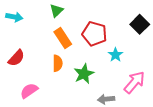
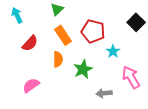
cyan arrow: (14, 17) -> (17, 15), turned -126
red semicircle: (16, 58) -> (30, 43), moved
pink arrow: (134, 82) -> (131, 77), turned -70

